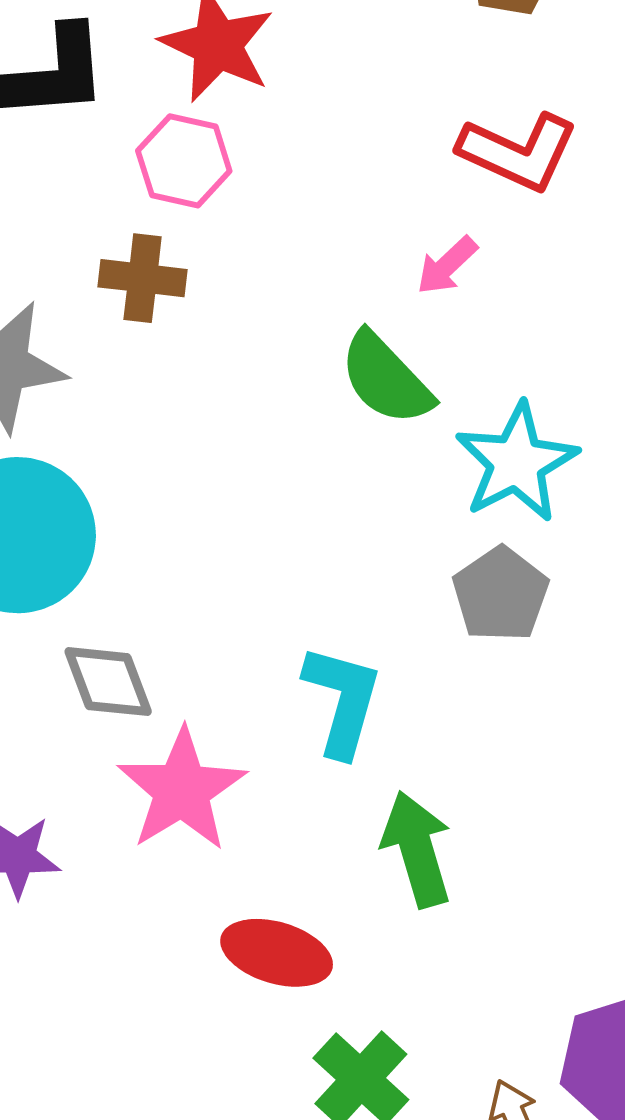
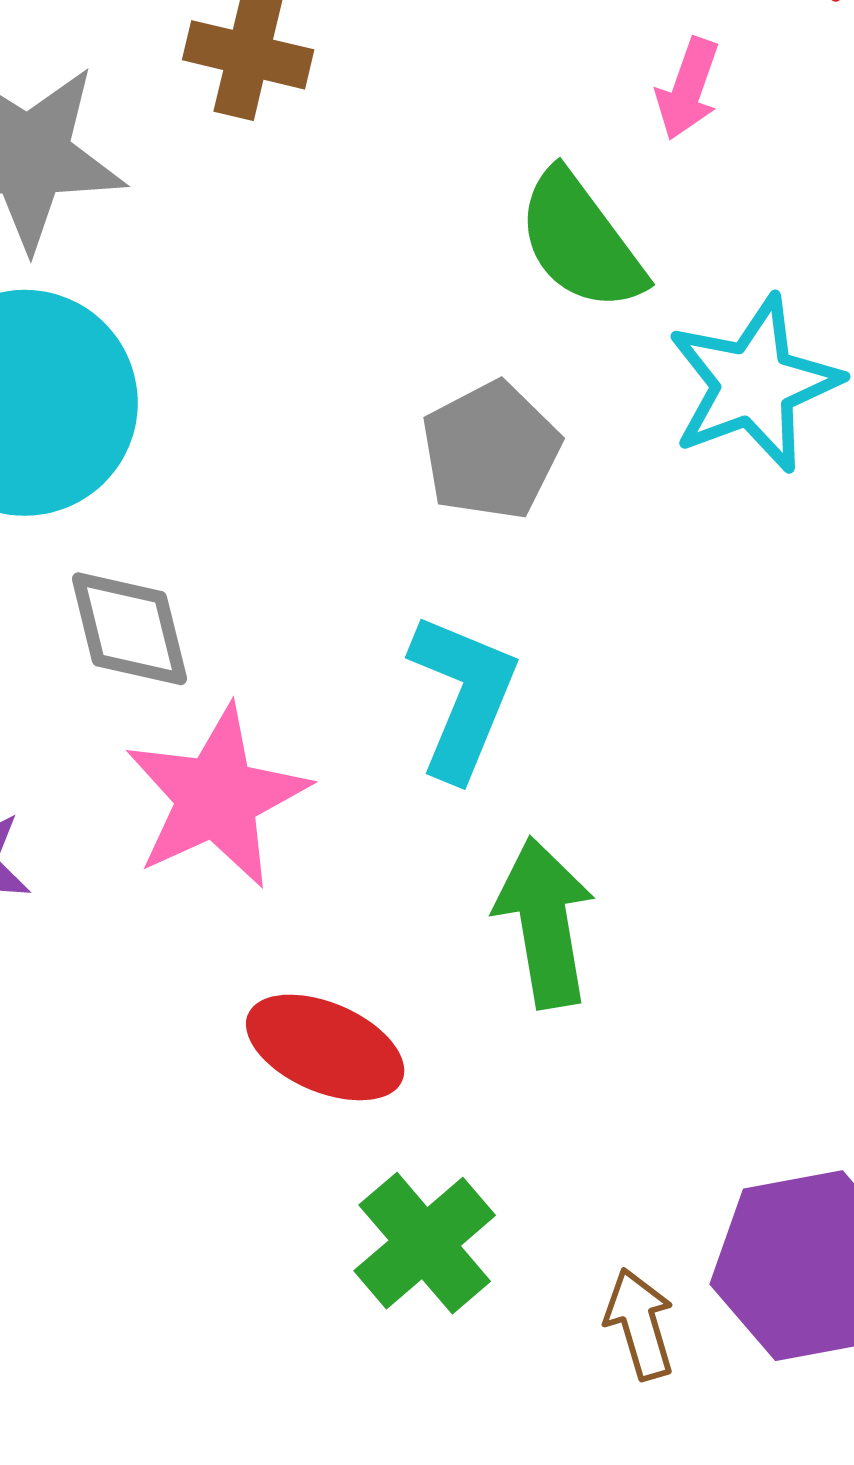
pink arrow: (447, 266) -> (688, 89), turned -34
gray pentagon: (501, 594) -> (491, 451), moved

